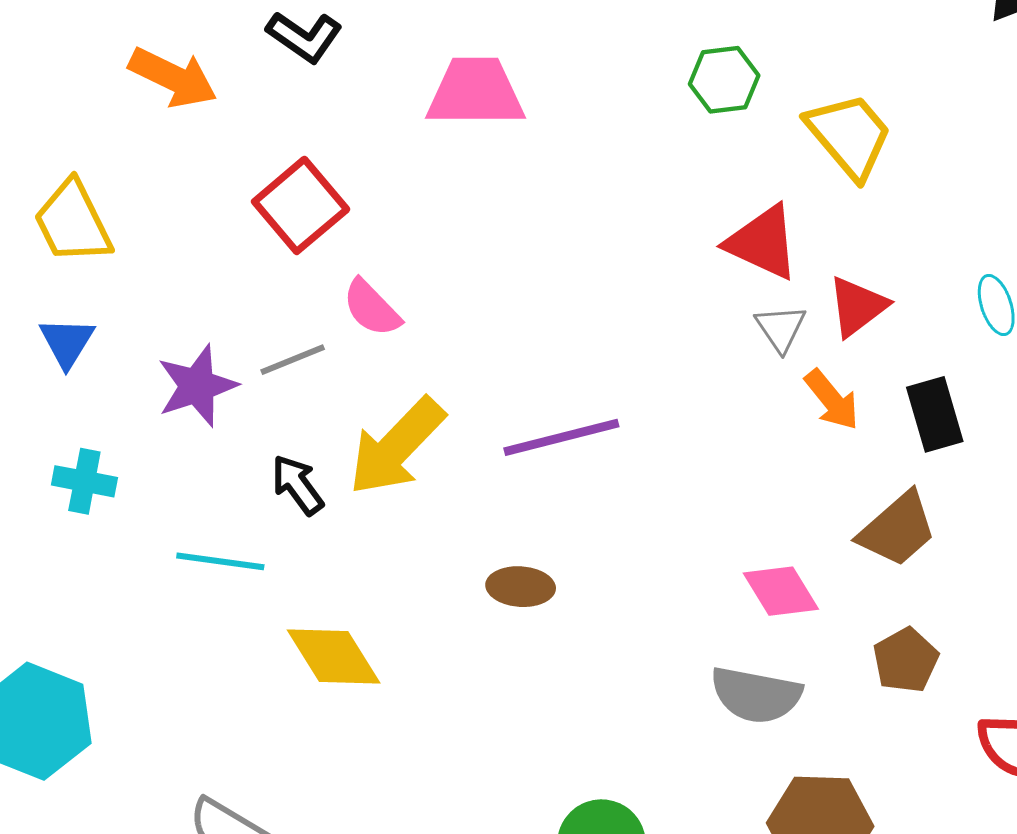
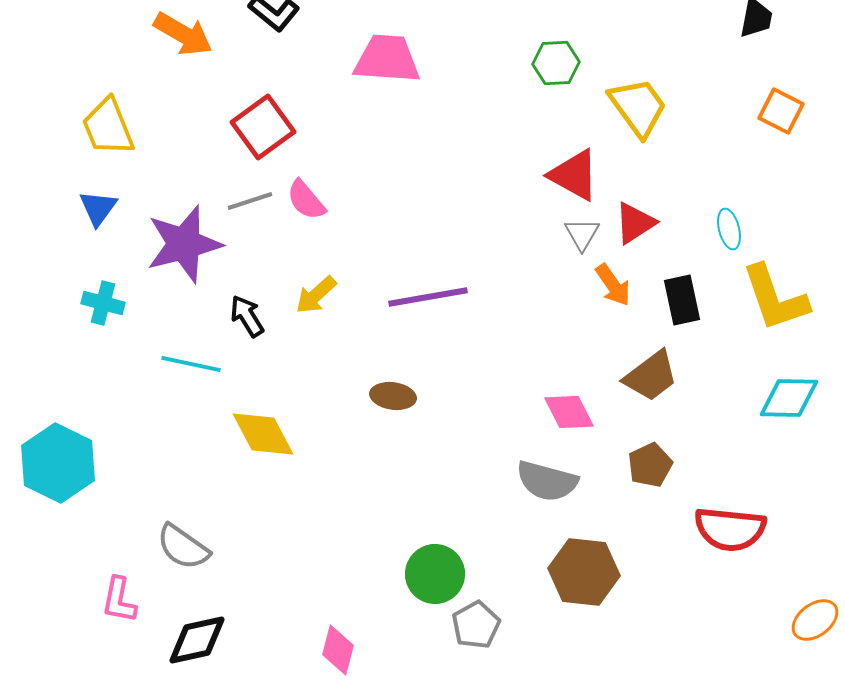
gray line: (293, 360) -> (250, 201), moved
purple star: (197, 386) -> (184, 244), size x1.4
yellow arrow: (397, 447) -> (316, 295), size x0.6

